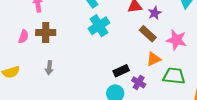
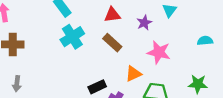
purple star: (155, 13) -> (144, 23), moved
brown rectangle: (148, 34) -> (112, 43), moved

